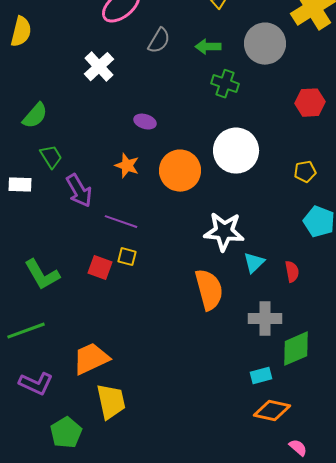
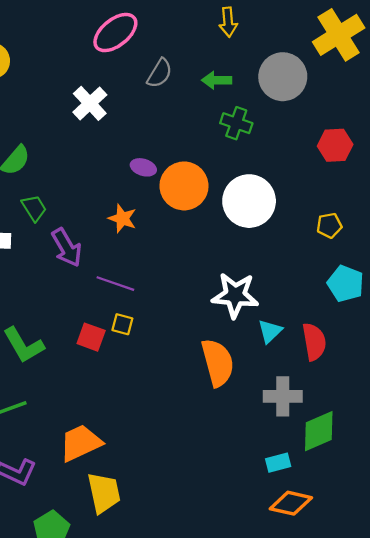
orange circle: (180, 171) -> (184, 186), moved
red semicircle: (292, 272) -> (314, 342), size x1.5

